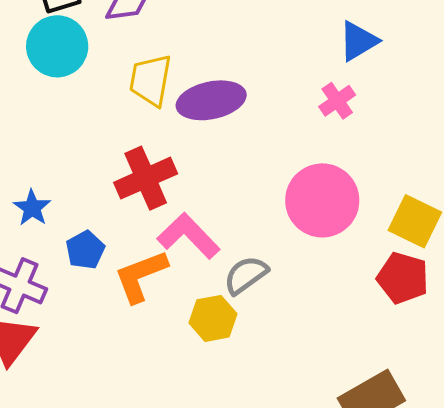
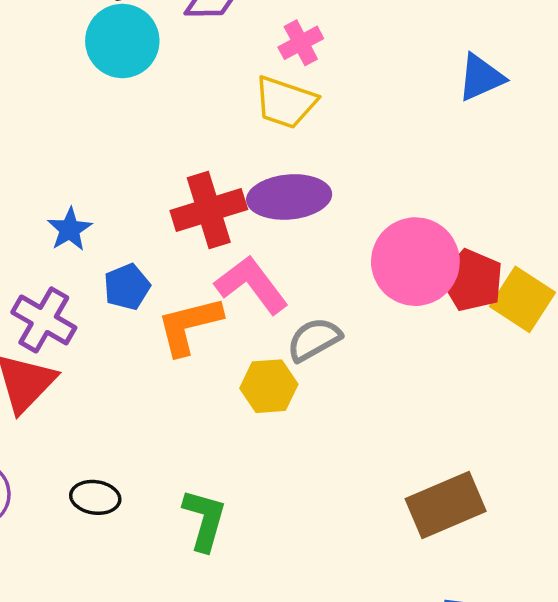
yellow trapezoid: (151, 80) -> (285, 102), moved, turned -88
purple ellipse: (211, 100) -> (289, 197), moved
pink cross: (337, 101) -> (301, 43), moved
red pentagon: (403, 278) -> (472, 280), moved

